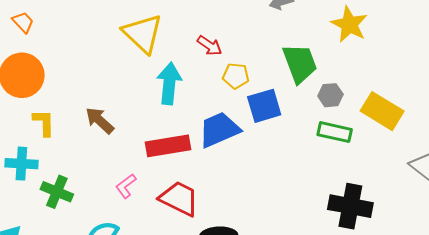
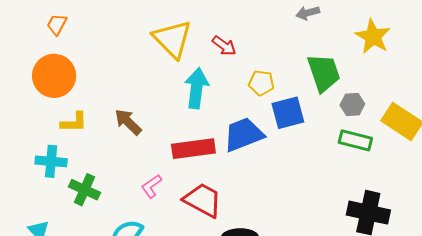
orange trapezoid: (23, 22) -> (57, 24), turned -110
red arrow: (210, 46) -> (224, 46), moved
yellow L-shape: (44, 123) -> (74, 122), turned 88

